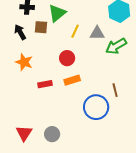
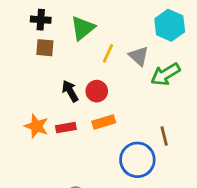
brown square: (41, 27) -> (45, 48), moved
black arrow: (20, 32) -> (70, 91), moved
gray triangle: (97, 33) -> (139, 56), turned 42
orange star: (24, 62) -> (36, 126), moved

